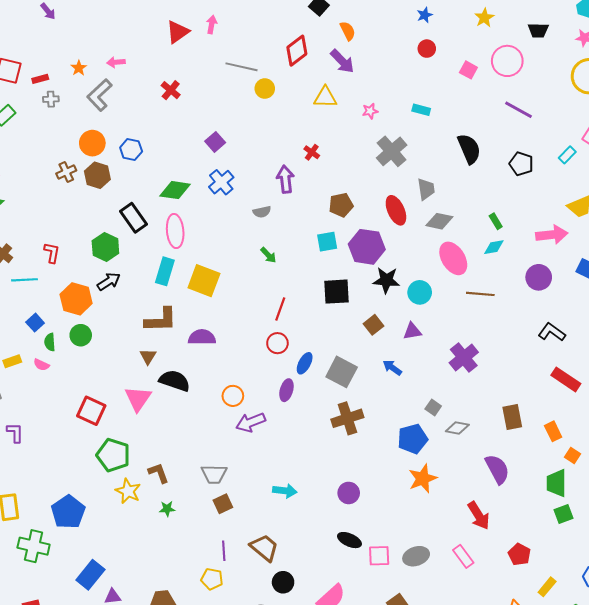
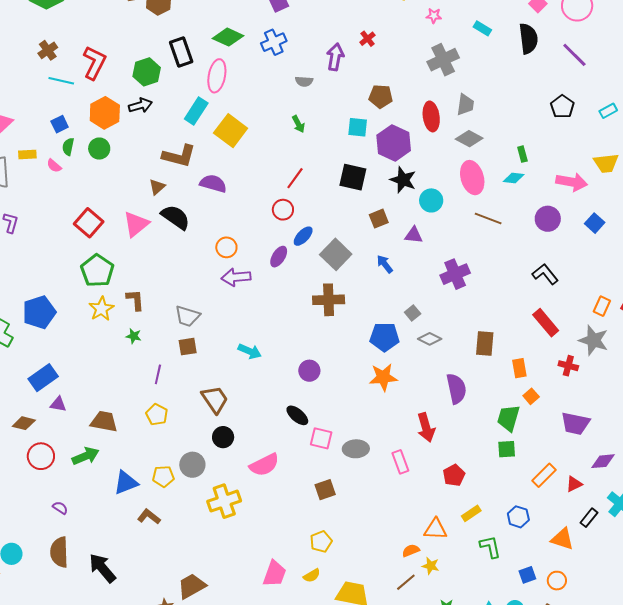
black semicircle: (469, 149) -> (528, 39), moved
red L-shape: (52, 253) -> (94, 63), size x1.6
purple line: (224, 551) -> (158, 374), moved

